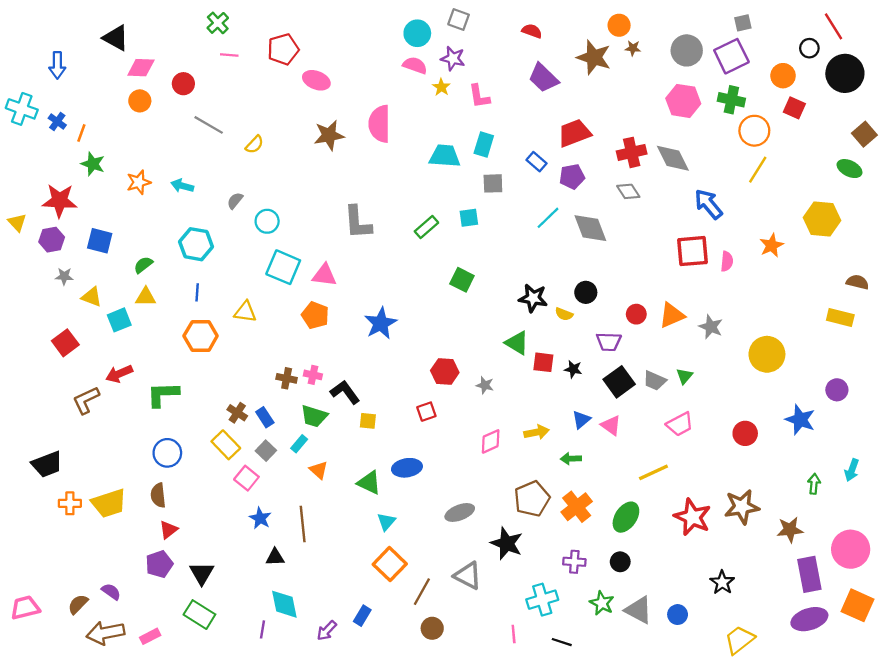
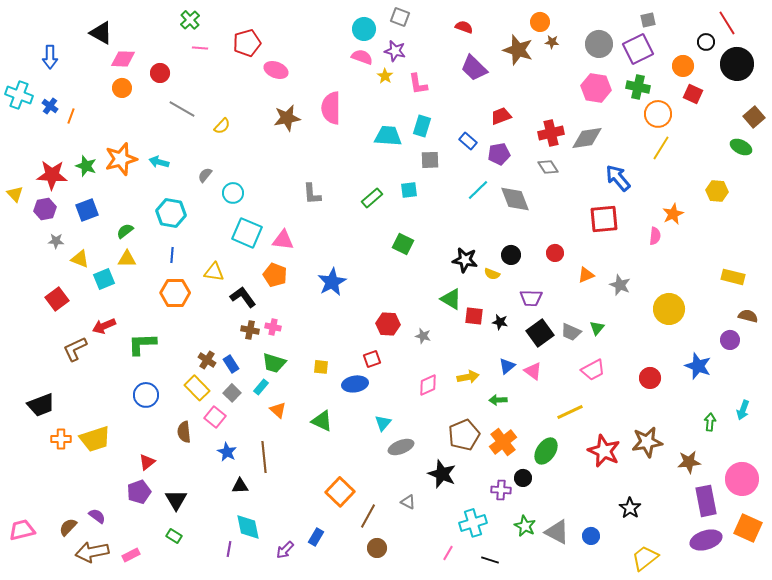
red trapezoid: (574, 133) -> (501, 116), size x0.7
gray diamond: (673, 158) -> (587, 138), turned -72
green star: (93, 164) -> (86, 166), moved
orange star: (139, 182) -> (121, 159), size x1.5
yellow hexagon: (822, 219) -> (717, 191), size x0.7
gray L-shape: (358, 222) -> (312, 194), size x0.7
blue square: (100, 241) -> (87, 210), turned -35
pink semicircle: (727, 261) -> (655, 236), moved
brown semicircle: (858, 282) -> (748, 316), moved
red circle: (636, 314) -> (555, 253), moved
orange triangle: (672, 315) -> (586, 275), size x0.7
black L-shape: (345, 392) -> (243, 297), moved
blue ellipse: (407, 468) -> (355, 384), moved
brown semicircle: (158, 495) -> (184, 432), moved
cyan triangle: (386, 522) -> (383, 423), moved
black circle: (620, 562) -> (523, 478), moved
gray triangle: (468, 576) -> (408, 502), size x0.6
green rectangle: (199, 615) -> (174, 536), size x0.6
pink line: (514, 634) -> (448, 553), turned 35

